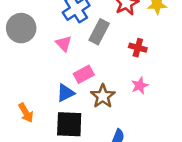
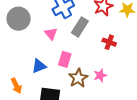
pink rectangle: (84, 74) -> (65, 59), turned -49
pink star: (140, 86) -> (100, 75), moved
blue triangle: (66, 93) -> (39, 66), moved

